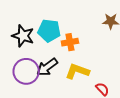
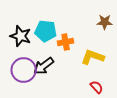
yellow L-shape: (77, 71) -> (93, 57), moved

